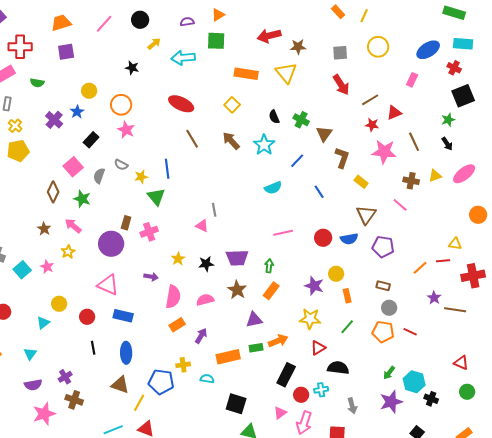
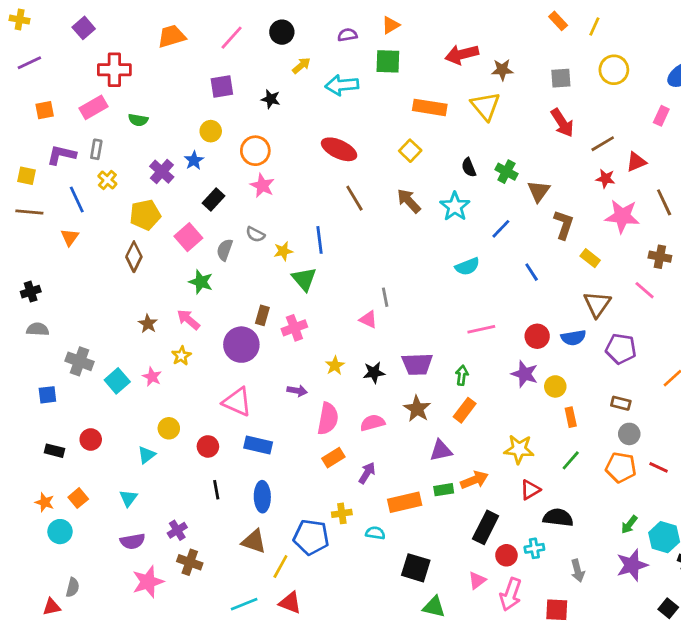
purple square: (66, 52) -> (222, 86), moved
yellow pentagon: (18, 151) -> (145, 215), moved
brown diamond: (53, 192) -> (134, 257), moved
purple star: (314, 286) -> (525, 374), moved

